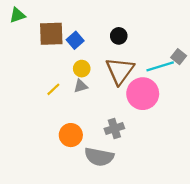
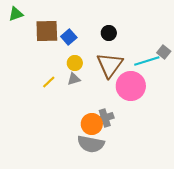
orange circle: (71, 135) -> (92, 124), moved

